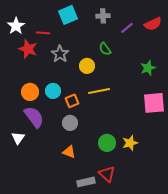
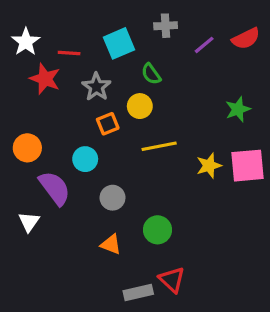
cyan square: (68, 15) -> (119, 43), moved
green semicircle: (105, 49) -> (151, 74), moved
cyan circle: (53, 91) -> (85, 159), moved
orange circle: (30, 92) -> (27, 148), moved
orange square: (72, 101) -> (108, 124), moved
green circle: (107, 143) -> (157, 230), moved
yellow star: (130, 143) -> (209, 166), moved

